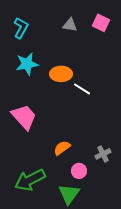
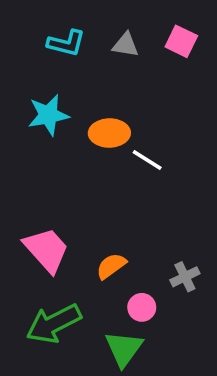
cyan L-shape: (21, 28) -> (66, 43), moved, turned 75
pink trapezoid: (24, 117) -> (46, 250), moved

